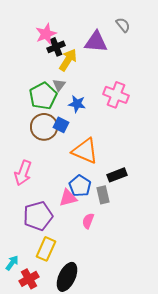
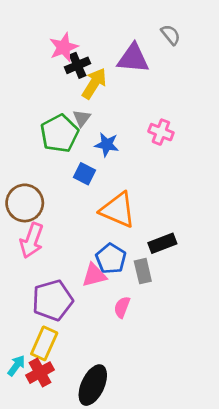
pink cross: (116, 95) -> (161, 132), size x0.7
brown circle: (44, 127) -> (25, 203), moved
yellow rectangle: (46, 249) -> (44, 343), moved
red cross: (29, 279) -> (40, 373), moved

